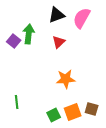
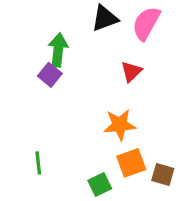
purple square: (14, 41) -> (50, 75), moved
red triangle: (59, 42) -> (131, 72), moved
orange square: (73, 112) -> (131, 163), moved

